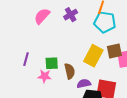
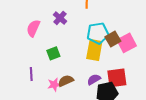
cyan pentagon: (105, 22) -> (98, 33), moved
green square: (52, 63) -> (53, 53), moved
brown semicircle: (70, 71) -> (66, 81), moved, turned -84

